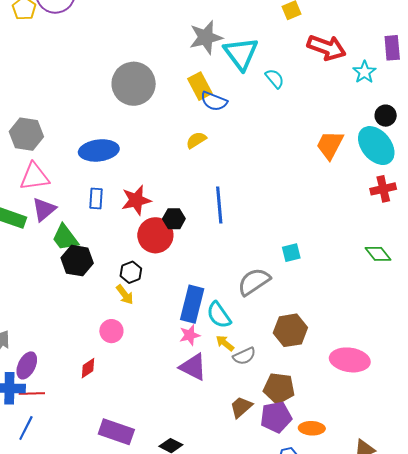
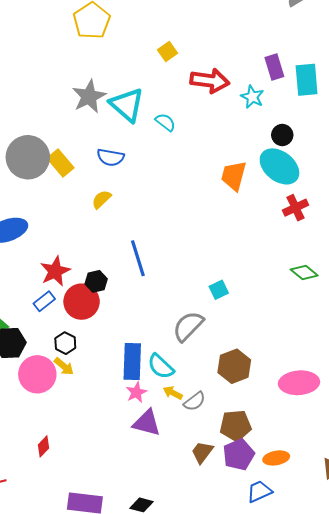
yellow rectangle: (200, 86) -> (60, 163), moved
blue rectangle: (96, 199) -> (44, 301), moved, turned 60
pink circle: (111, 331) -> (37, 374), moved, size x1.6

